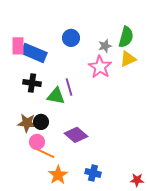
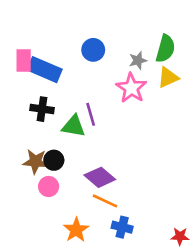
orange line: (45, 153) -> (105, 201), moved

